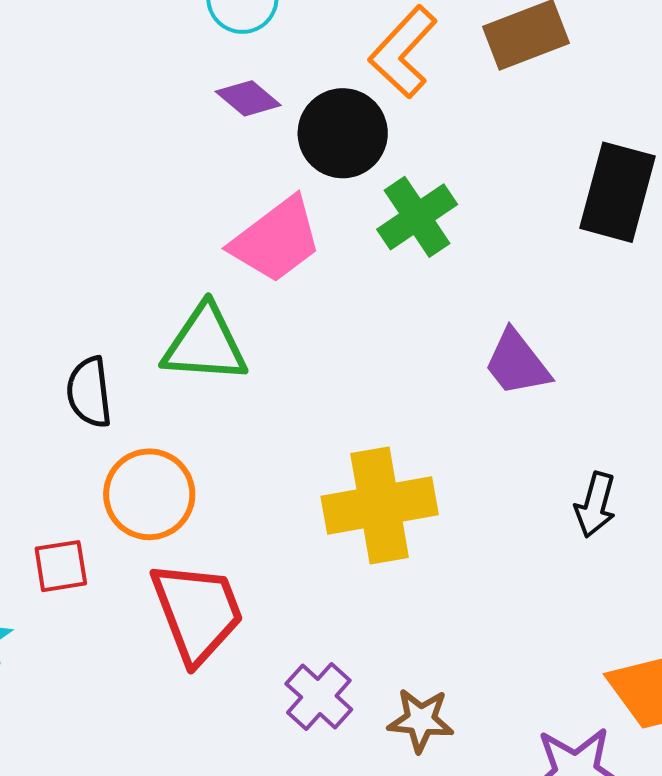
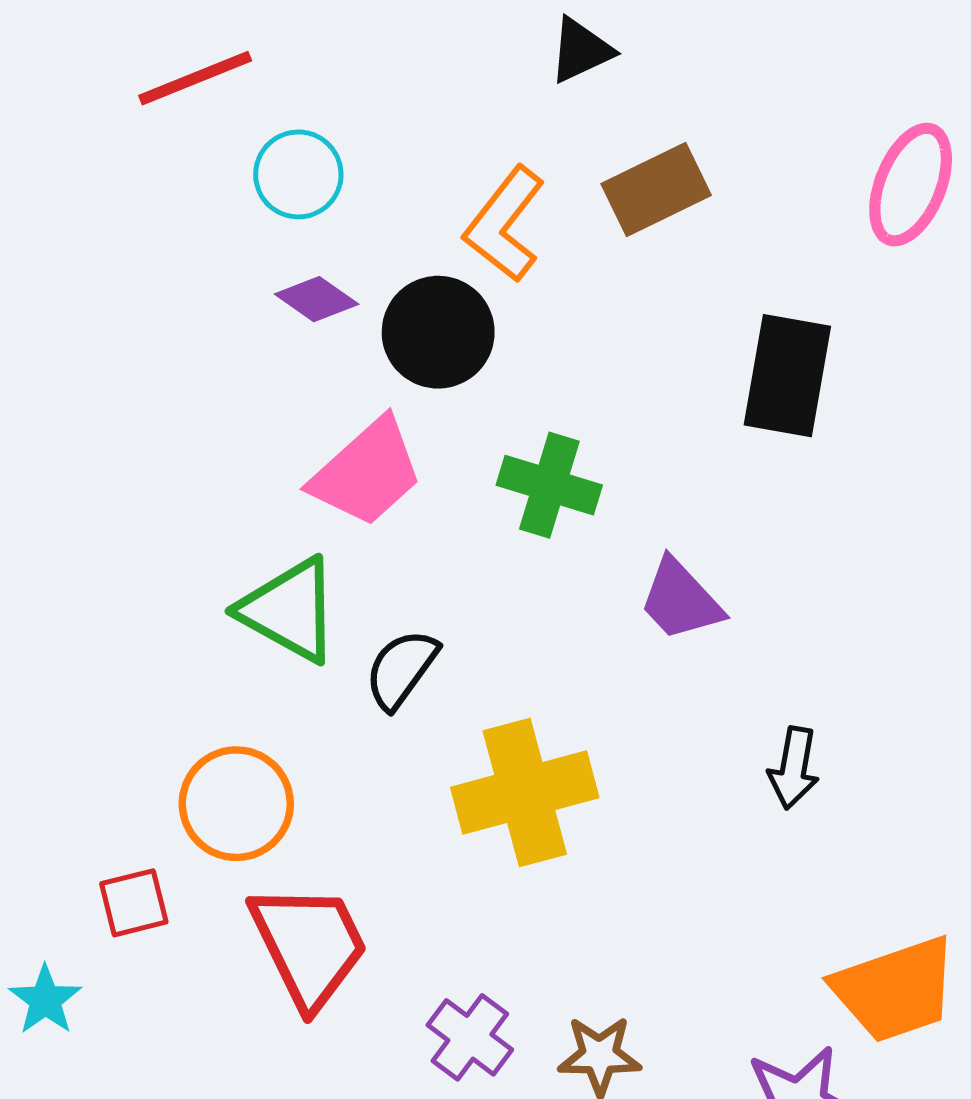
green cross: (417, 217) -> (549, 485), moved, turned -34
green triangle: (205, 344) -> (289, 610), turned 30
black semicircle: (89, 392) -> (401, 669), moved, turned 48

